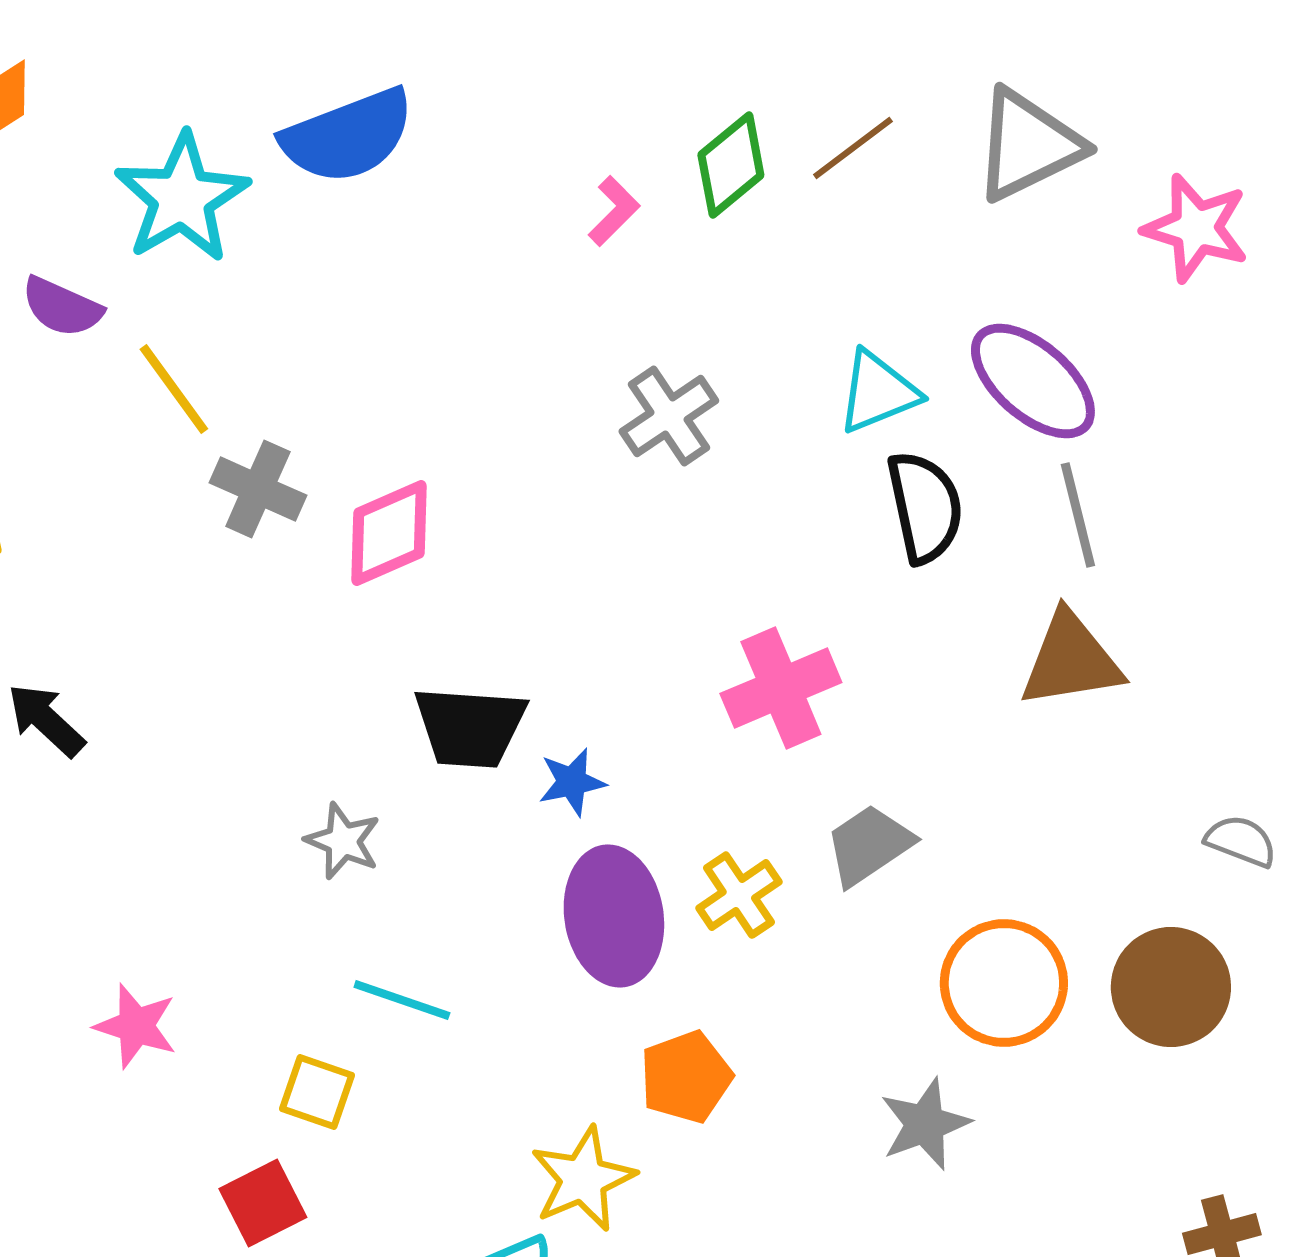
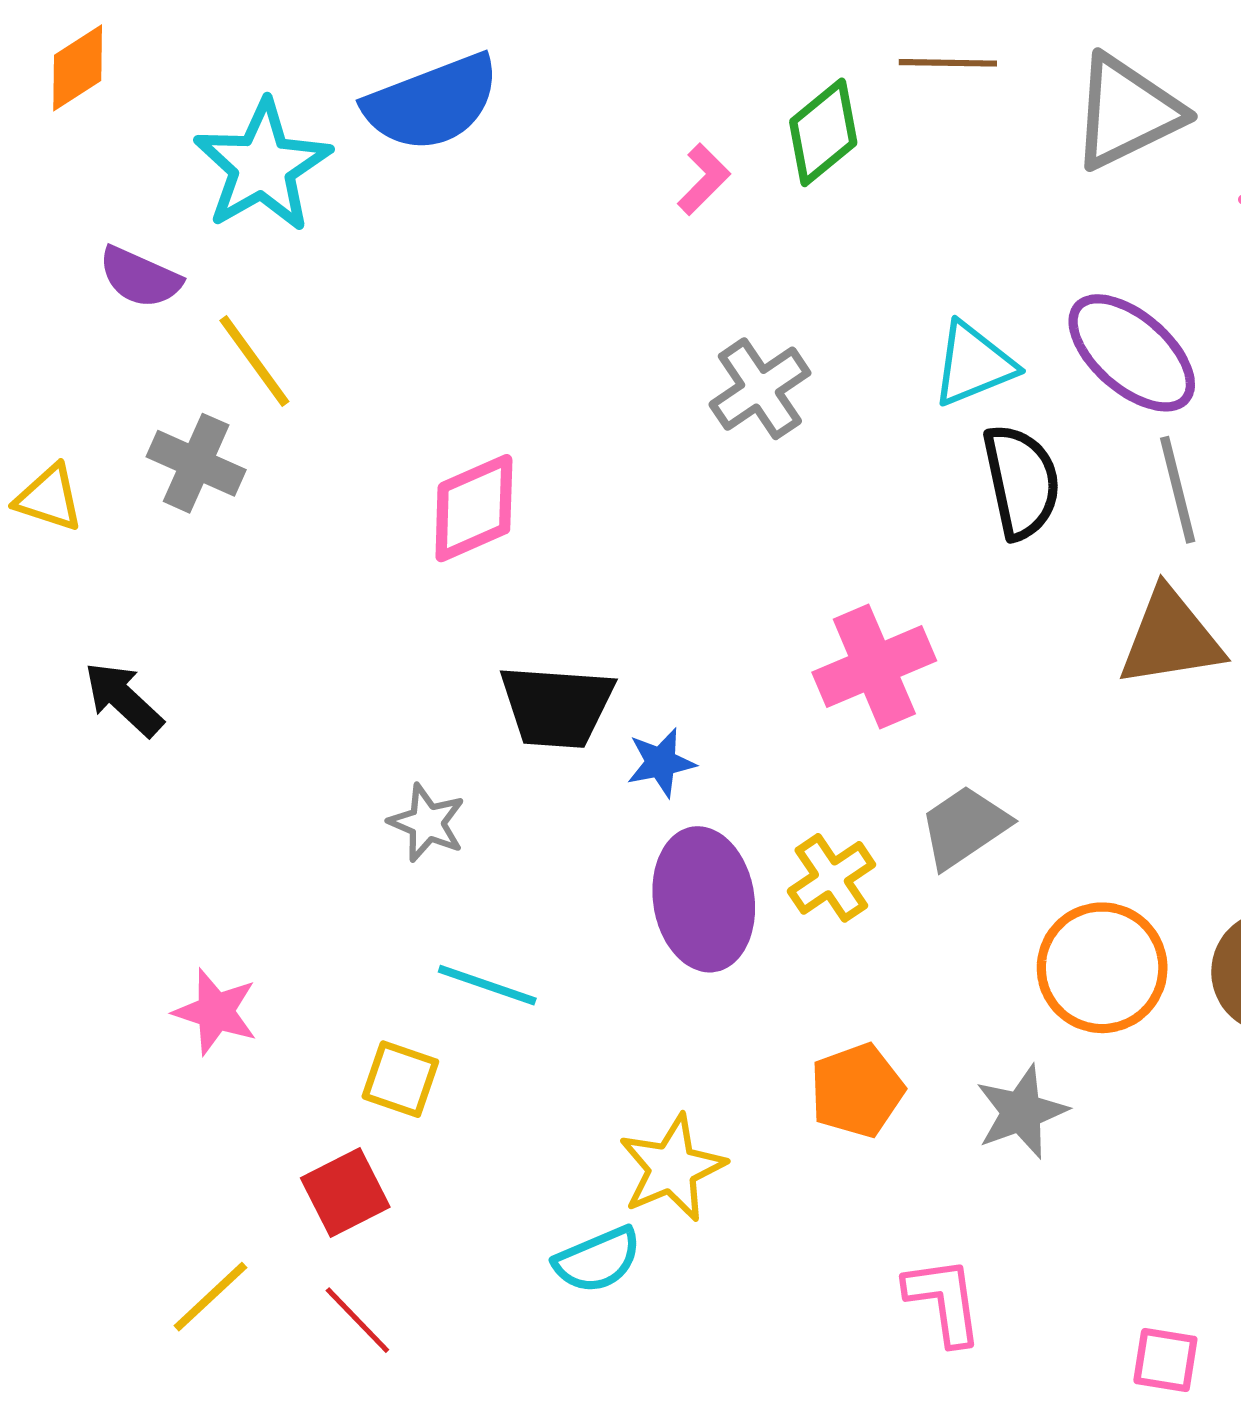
brown line: (853, 148) -> (948, 63), moved, turned 38
gray cross: (258, 489) -> (196, 463), moved
orange pentagon: (686, 1077) -> (857, 1090), moved

